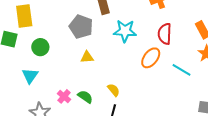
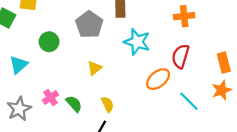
green circle: (40, 47) -> (49, 42), moved
yellow triangle: (87, 57) -> (95, 68), moved, turned -48

